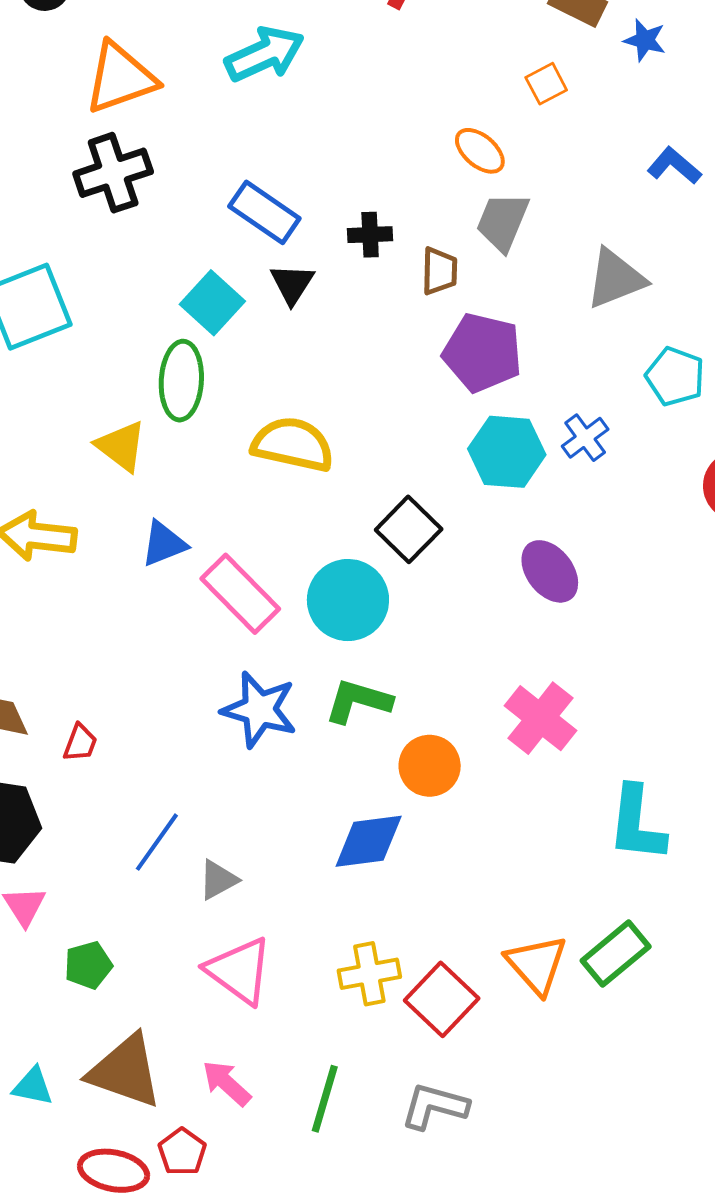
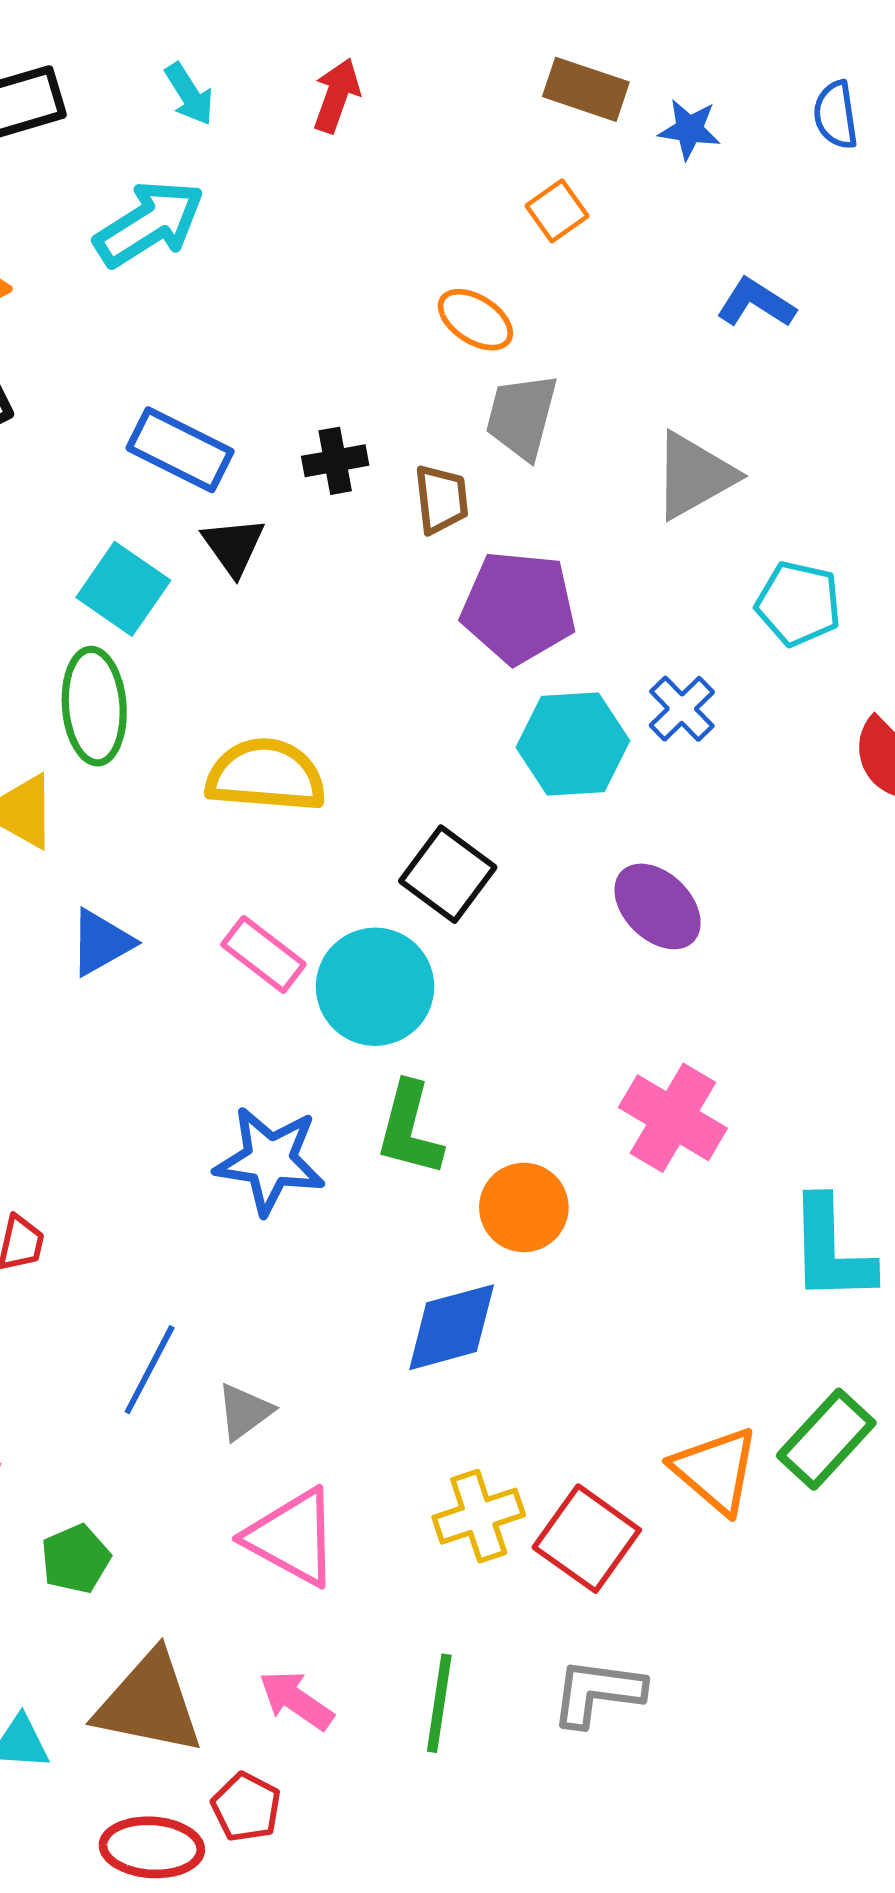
pink rectangle: (240, 594) -> (263, 954), moved, size x0.7
green L-shape: (358, 701) -> (409, 1129), turned -84

